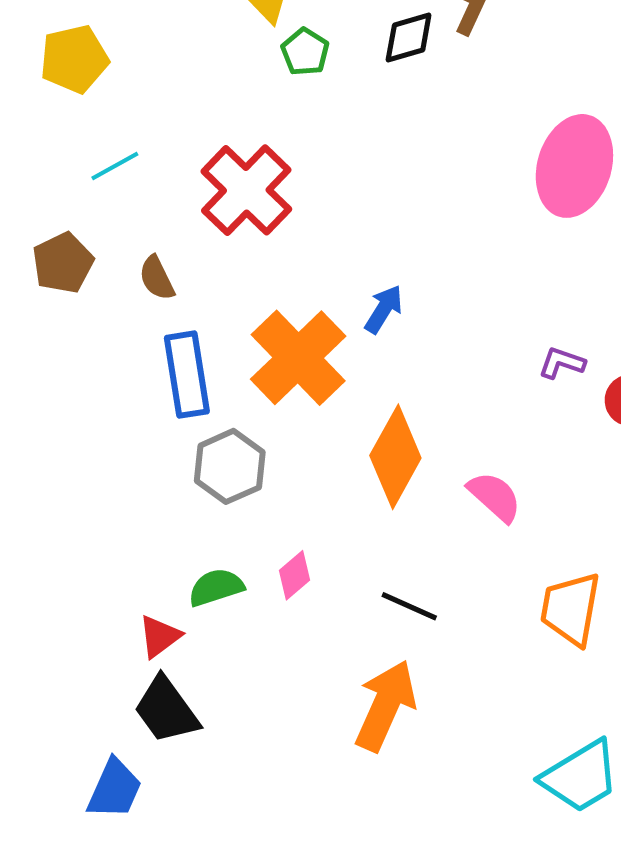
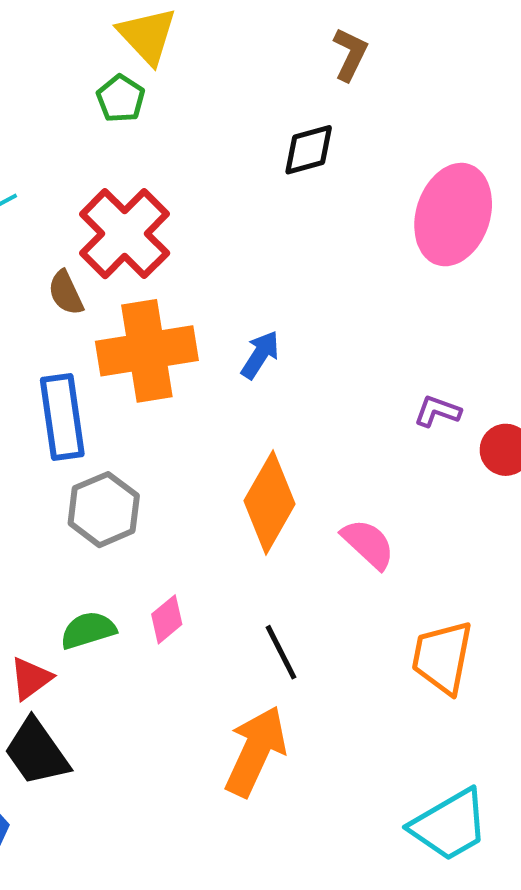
black diamond: (409, 37) -> (309, 150), moved
green pentagon: (305, 52) -> (121, 99), moved
brown semicircle: (157, 278) -> (66, 293), moved
orange cross: (298, 358) -> (147, 351), moved, turned 34
black line: (409, 606) -> (281, 652), turned 38

